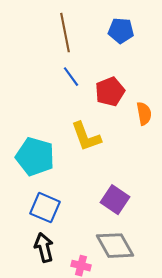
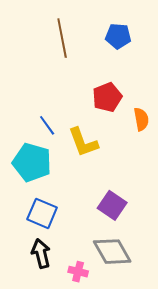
blue line: (71, 77) -> (47, 125), moved

